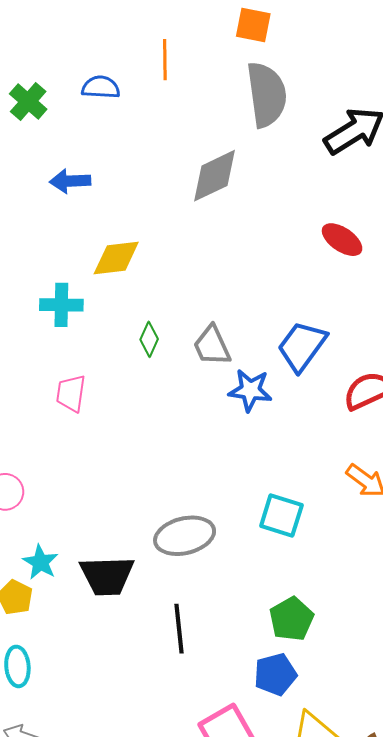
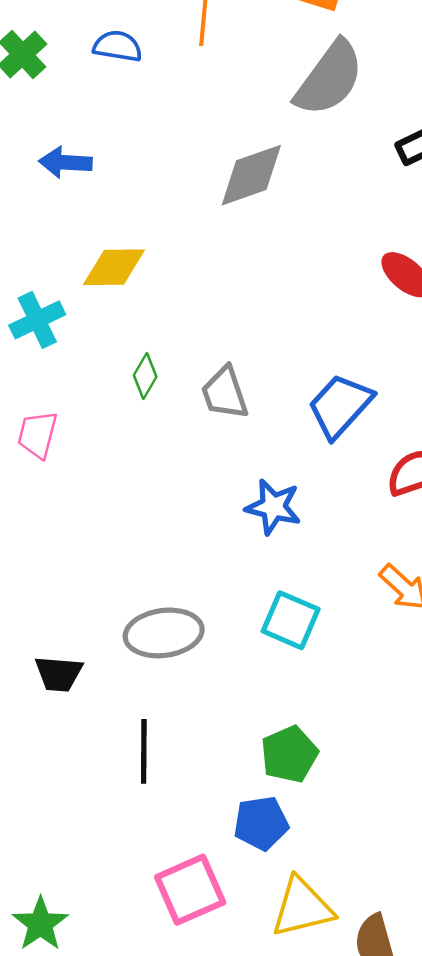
gray semicircle: (267, 95) -> (329, 78), turned 38
cyan cross: (61, 305) -> (37, 320), turned -33
blue star: (250, 390) -> (273, 507), moved
black trapezoid: (107, 576) -> (59, 674), size x0.7

